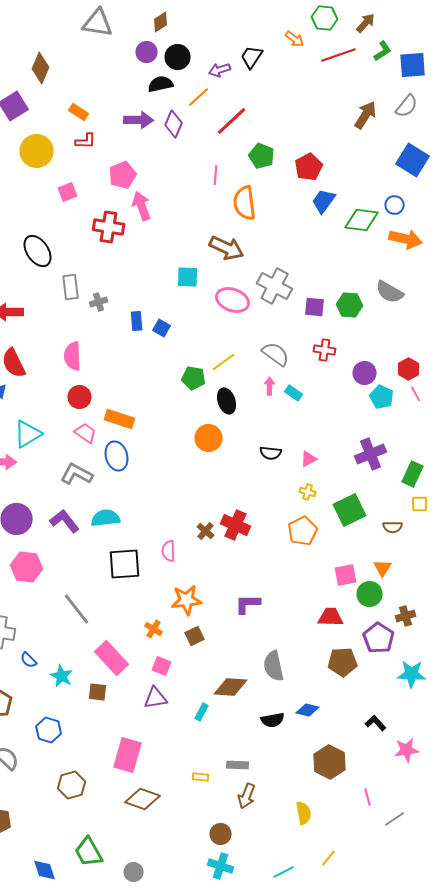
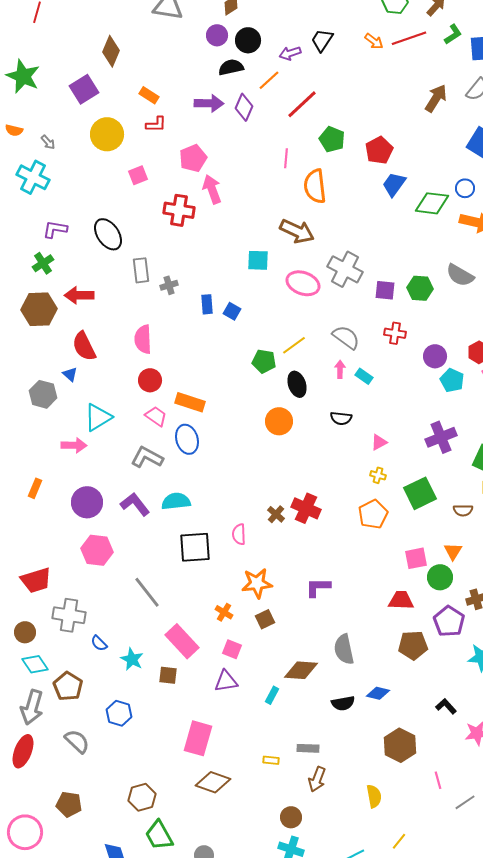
orange arrow: (295, 39) -> (374, 41), moved
black semicircle: (271, 453) -> (341, 418), moved
brown hexagon: (72, 785) -> (142, 797), moved

